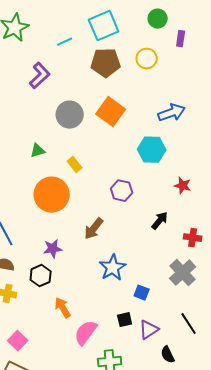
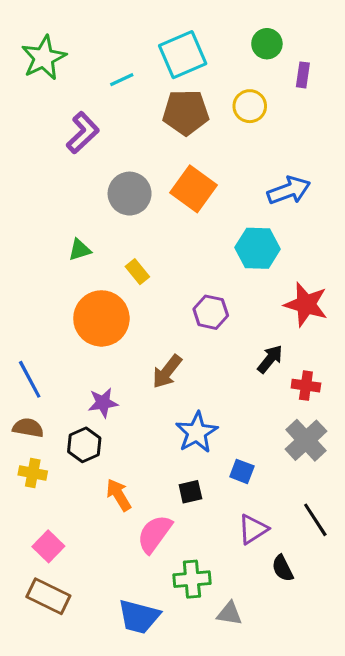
red star: (183, 186) -> (306, 304), size x1.6
red cross: (193, 238) -> (306, 386), moved
black square: (125, 320) -> (190, 492), moved

